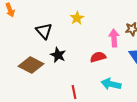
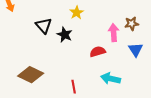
black star: (58, 55) -> (65, 35), moved
brown diamond: (31, 65) -> (31, 75), moved

